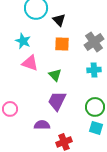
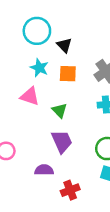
cyan star: (23, 41) -> (39, 68), moved
purple trapezoid: (57, 101) -> (62, 141), turned 130

